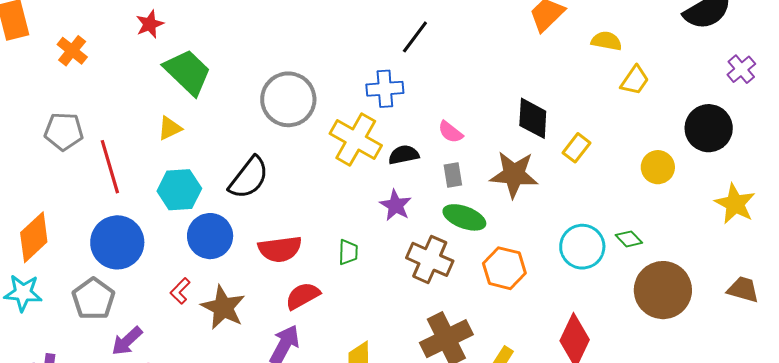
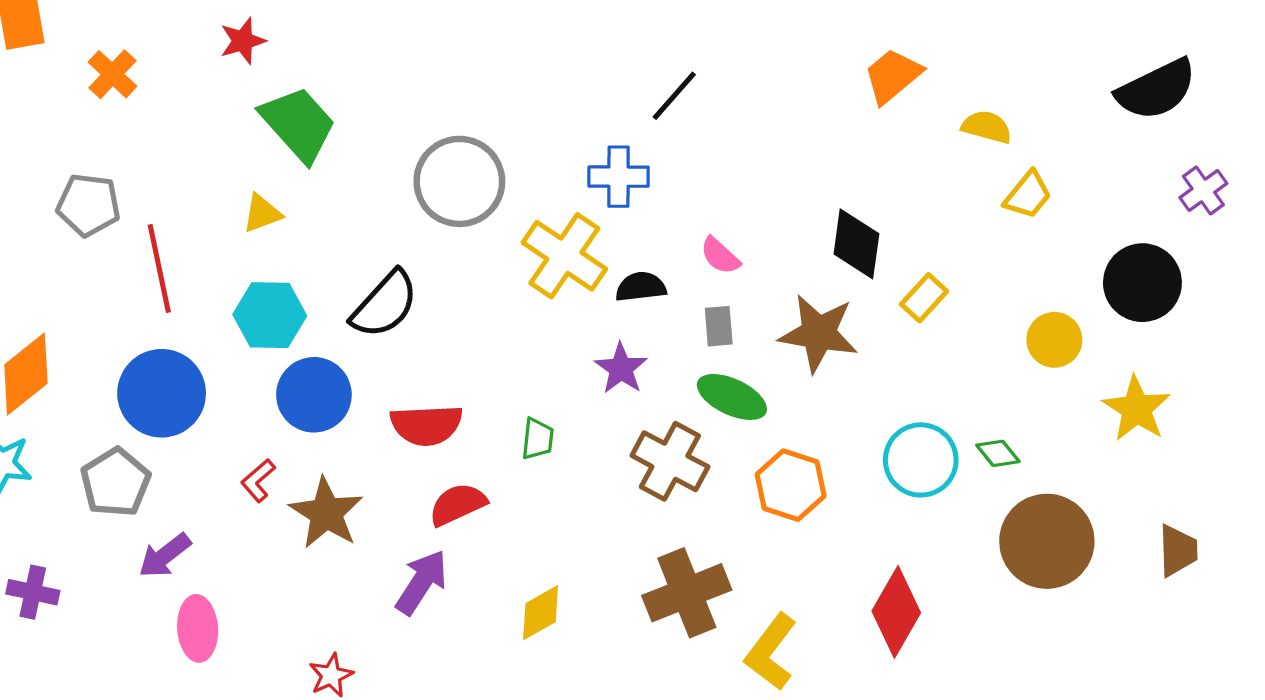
yellow star: (735, 204) -> (1137, 409), moved
brown trapezoid: (743, 289) -> (1178, 551), turned 68

